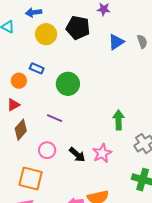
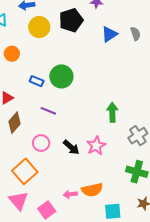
black pentagon: (78, 28) -> (71, 20), turned -30
blue rectangle: (37, 68) -> (37, 81), moved
orange circle: (19, 81) -> (12, 54), moved
orange square: (31, 178) -> (25, 171), turned 35

